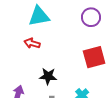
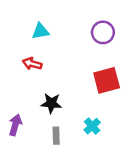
cyan triangle: (39, 16) -> (41, 31), size x0.7

